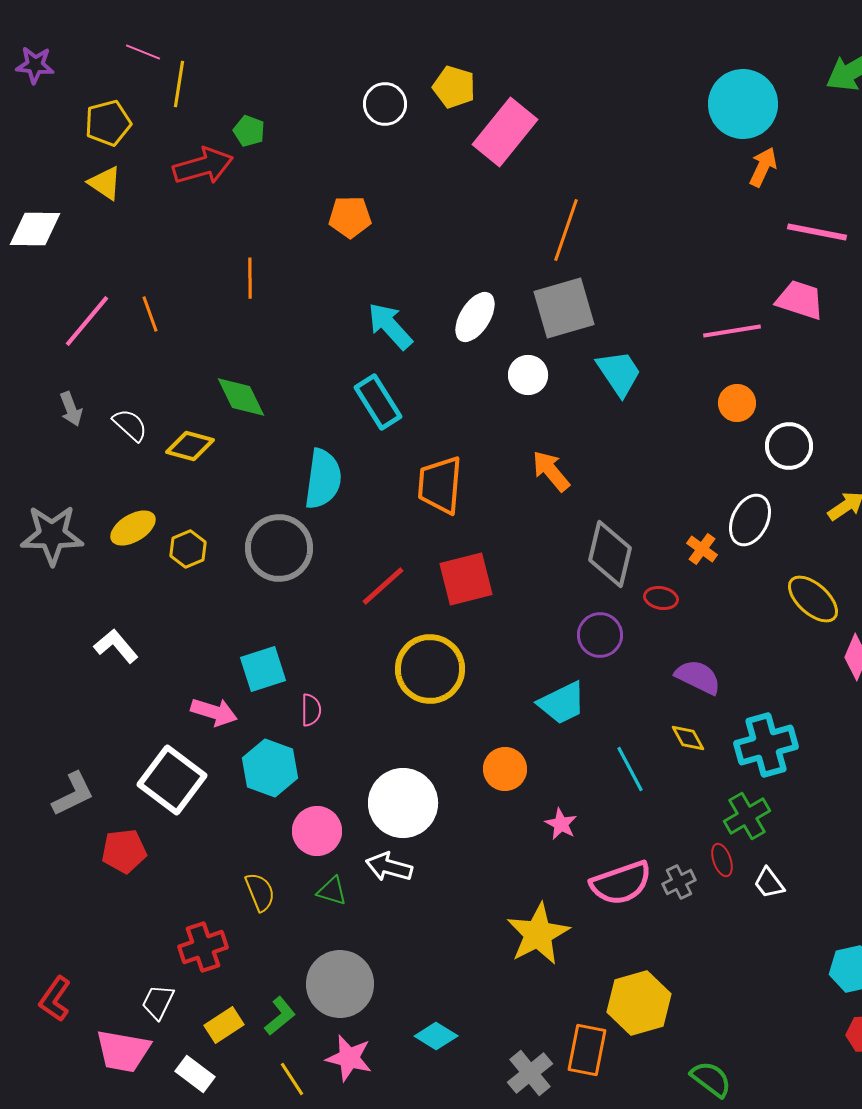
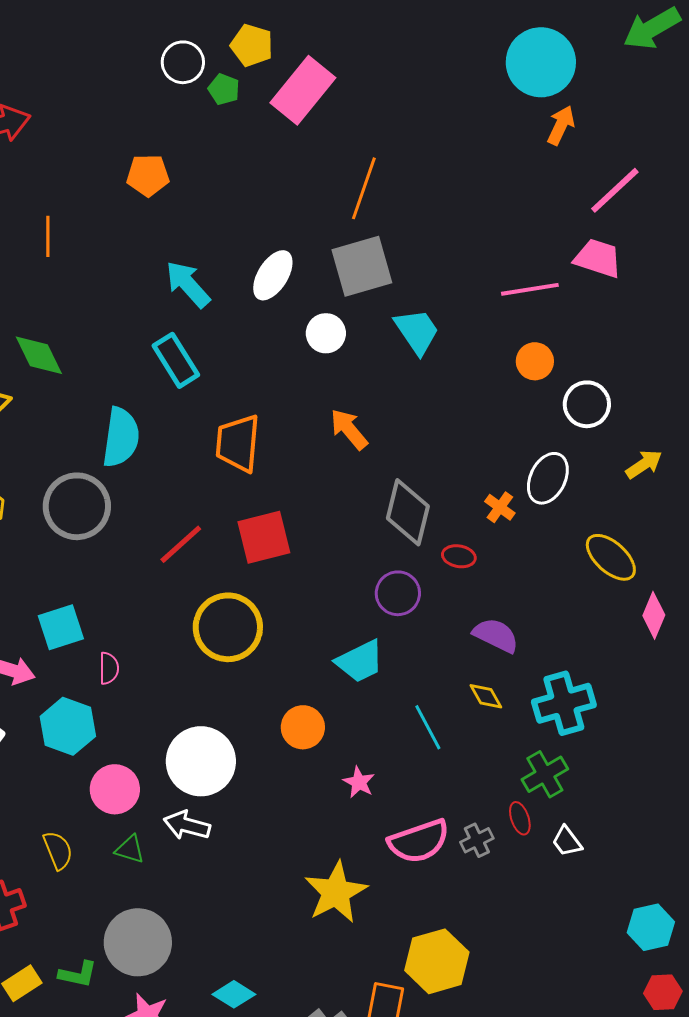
green pentagon: (249, 131) -> (224, 89), moved
pink line: (817, 232) -> (615, 190), turned -54
green L-shape: (280, 1016) -> (78, 974), turned 51

